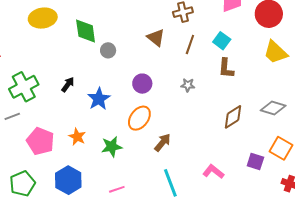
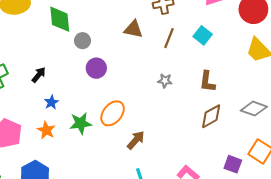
brown triangle: (156, 38) -> (133, 29), turned -30
brown L-shape: (226, 68) -> (207, 82), moved
purple circle: (142, 84) -> (96, 68), moved
blue star: (99, 99) -> (51, 102), moved, size x0.6
green star: (112, 147) -> (81, 123), moved

